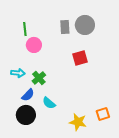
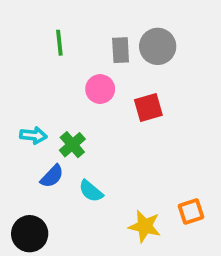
green line: (25, 29) -> (59, 43), moved
pink circle: (34, 45) -> (100, 89), moved
black circle: (26, 115) -> (30, 234), moved

